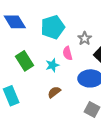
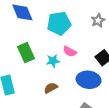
gray star: (85, 38) -> (98, 21), moved
pink semicircle: (68, 53) -> (70, 51), turned -56

